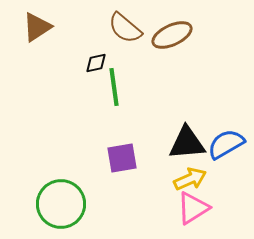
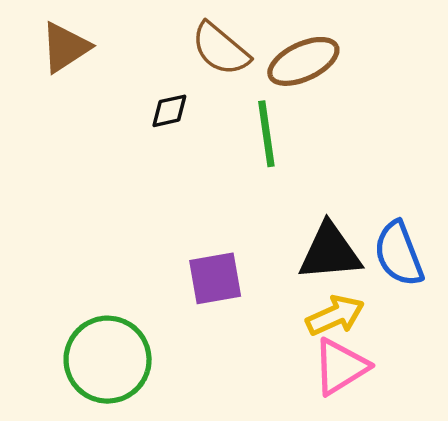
green line: (114, 87) -> (266, 134), moved
blue semicircle: (226, 144) -> (399, 254), turned -81

